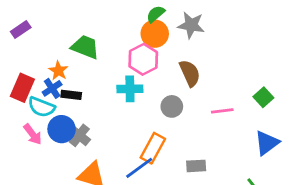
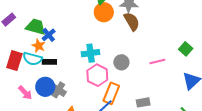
green trapezoid: (85, 47) -> (36, 27), moved
pink hexagon: (143, 59) -> (97, 75), moved
brown semicircle: (190, 73) -> (132, 21), moved
blue cross: (52, 88) -> (49, 35), moved
cyan semicircle: (41, 107) -> (32, 59), moved

